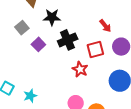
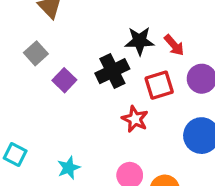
black star: (52, 17) -> (139, 41), moved
cyan star: (30, 96) -> (69, 168), moved

